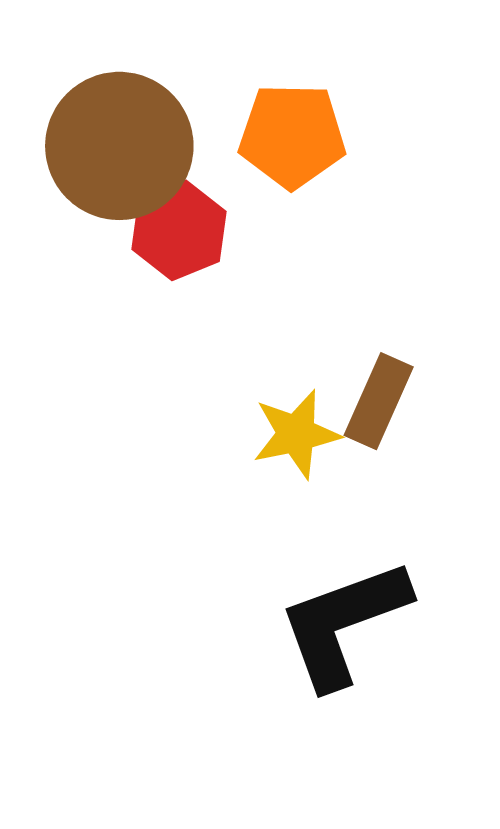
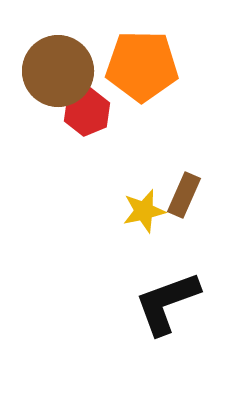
orange pentagon: (292, 136) -> (142, 66), size x1.4

